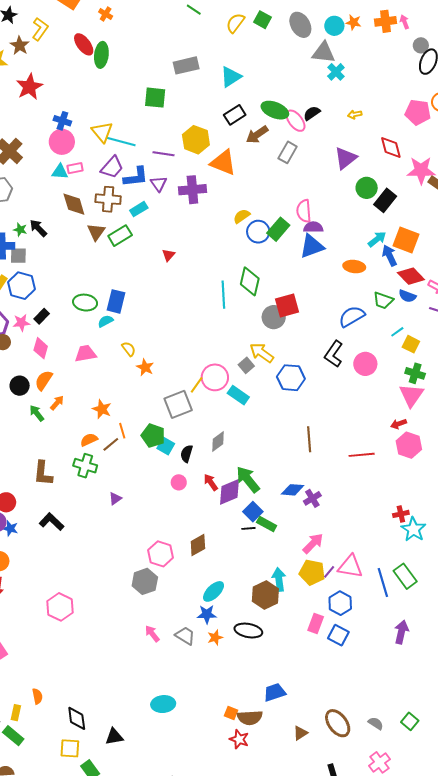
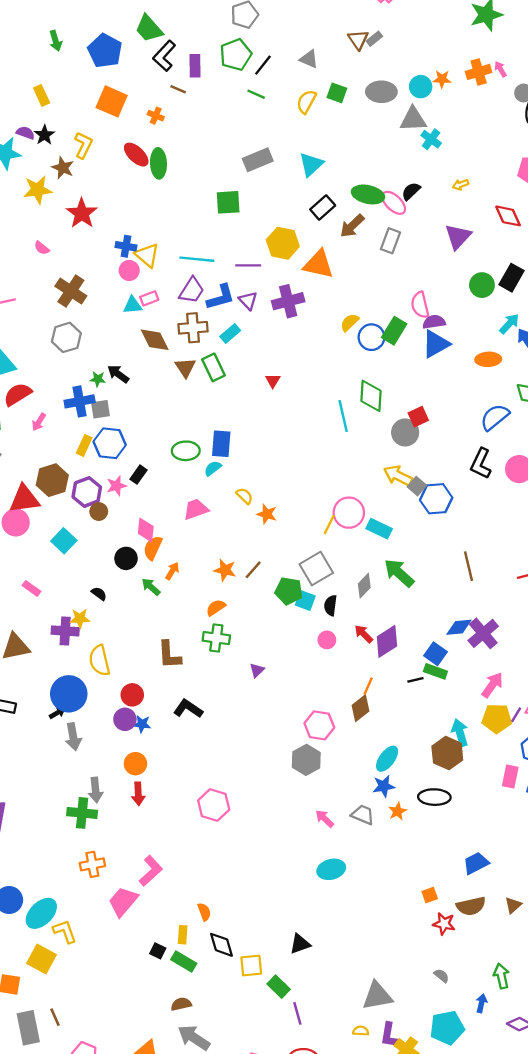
gray ellipse: (300, 25) -> (381, 92), turned -50
yellow triangle: (102, 132) -> (147, 255), moved
pink circle: (62, 142) -> (129, 270), size x0.7
green circle: (367, 188) -> (482, 285), moved
green rectangle: (120, 236) -> (214, 367), turned -75
red square: (287, 306) -> (418, 417), size x0.7
pink diamond: (41, 348) -> (146, 530), moved
gray square: (246, 365) -> (417, 486), moved
gray square: (178, 404) -> (316, 569), moved
orange line: (122, 431) -> (368, 686), moved, turned 49
brown line: (111, 444) -> (253, 570), moved
green arrow: (248, 479) -> (399, 573), moved
purple cross: (312, 498) -> (483, 633), size x1.5
blue square: (253, 512) -> (435, 654), moved
cyan ellipse: (163, 704) -> (331, 869), moved
orange square: (231, 713) -> (430, 895), turned -32
black diamond: (77, 718) -> (221, 945), moved
brown semicircle: (250, 718) -> (471, 906), moved

